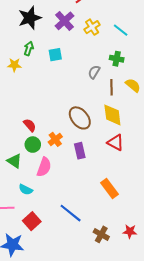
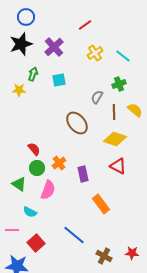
black star: (30, 18) -> (21, 44), moved
purple cross: (64, 21) -> (54, 47), moved
green cross: (117, 59) -> (119, 84), turned -32
yellow diamond: (112, 115) -> (115, 139), turned -65
brown ellipse: (80, 118) -> (77, 123), moved
orange rectangle: (109, 188) -> (101, 204), moved

